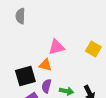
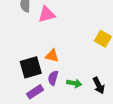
pink triangle: (56, 47) -> (47, 14), moved

